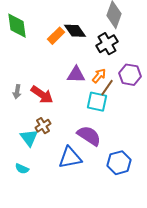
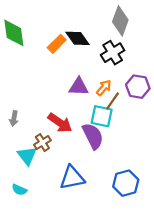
gray arrow: (17, 92) -> (14, 118), moved
red arrow: (42, 95) -> (60, 123), moved
purple semicircle: (89, 136) -> (93, 136), moved, turned 30

